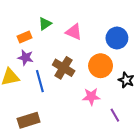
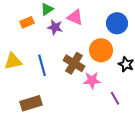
purple star: (26, 58) -> (55, 27), moved
brown cross: (64, 68) -> (74, 63), moved

